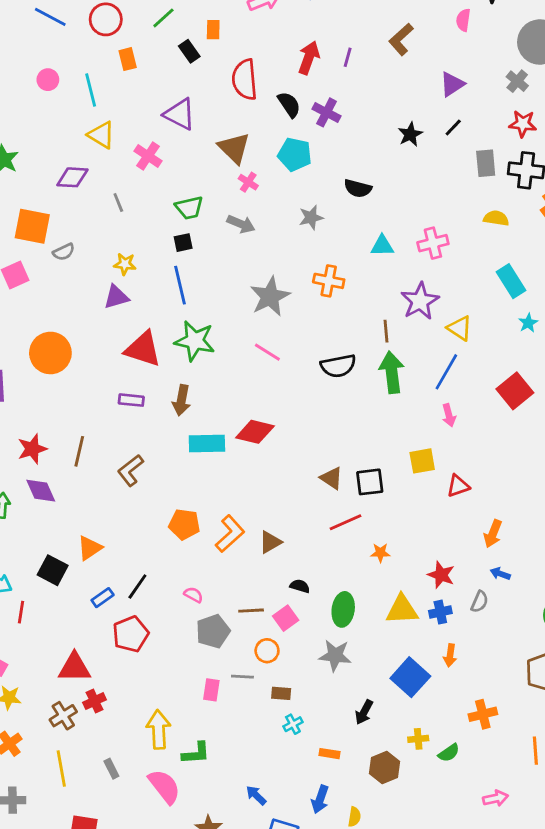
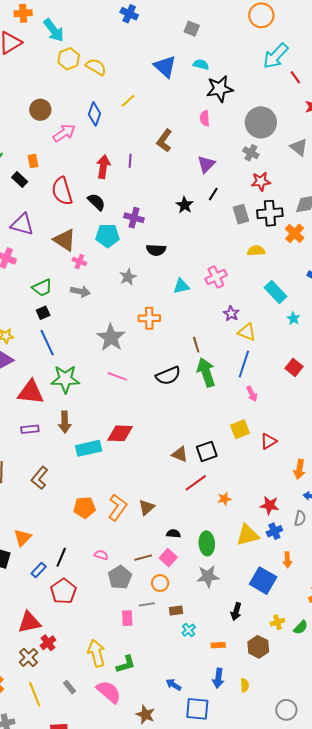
purple cross: (326, 112) -> (134, 218), moved
purple star: (420, 301) -> (231, 314), moved, size x0.6
red square: (515, 391) -> (294, 367), size x0.7

